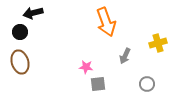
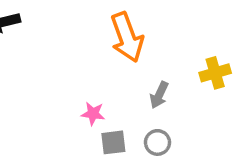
gray circle: (147, 84) -> (157, 142), moved

